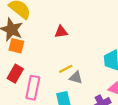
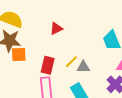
red rectangle: (15, 74) -> (48, 65), moved

